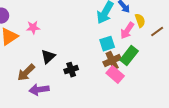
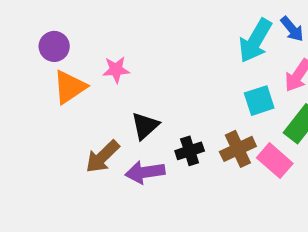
brown cross: (112, 61) -> (238, 149), moved
purple arrow: (39, 90) -> (145, 172), moved

